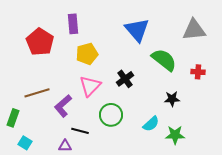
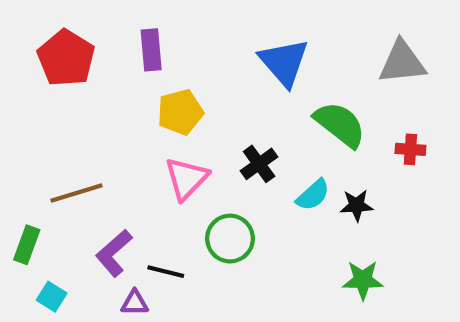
red pentagon: (40, 42) -> (66, 58), moved
purple L-shape: (63, 106) -> (114, 253), moved
cyan semicircle: (151, 124) -> (313, 195), moved

